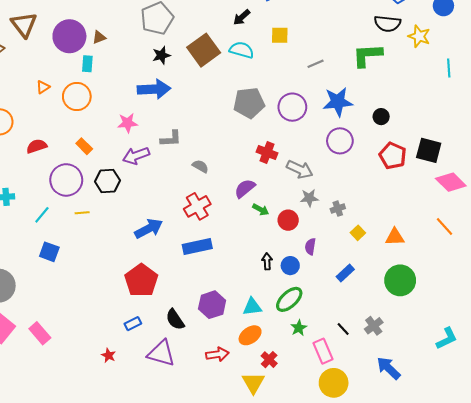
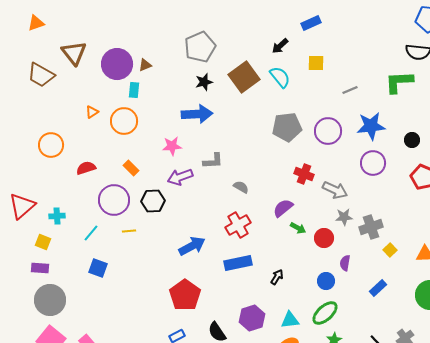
cyan semicircle: (242, 50) -> (280, 77), turned 35
gray cross: (338, 209) -> (371, 227), size x1.6
black arrow: (267, 261) -> (277, 277), moved, turned 35

